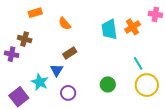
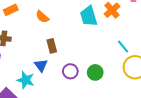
brown rectangle: (70, 53) -> (52, 46), turned -64
purple circle: (68, 93) -> (70, 71), moved

